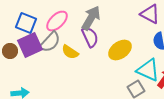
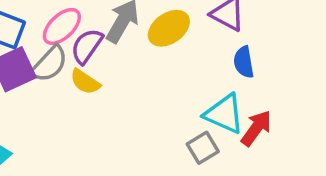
purple semicircle: (90, 37) -> (87, 46), moved, turned -120
yellow ellipse: (120, 50) -> (169, 28), moved

